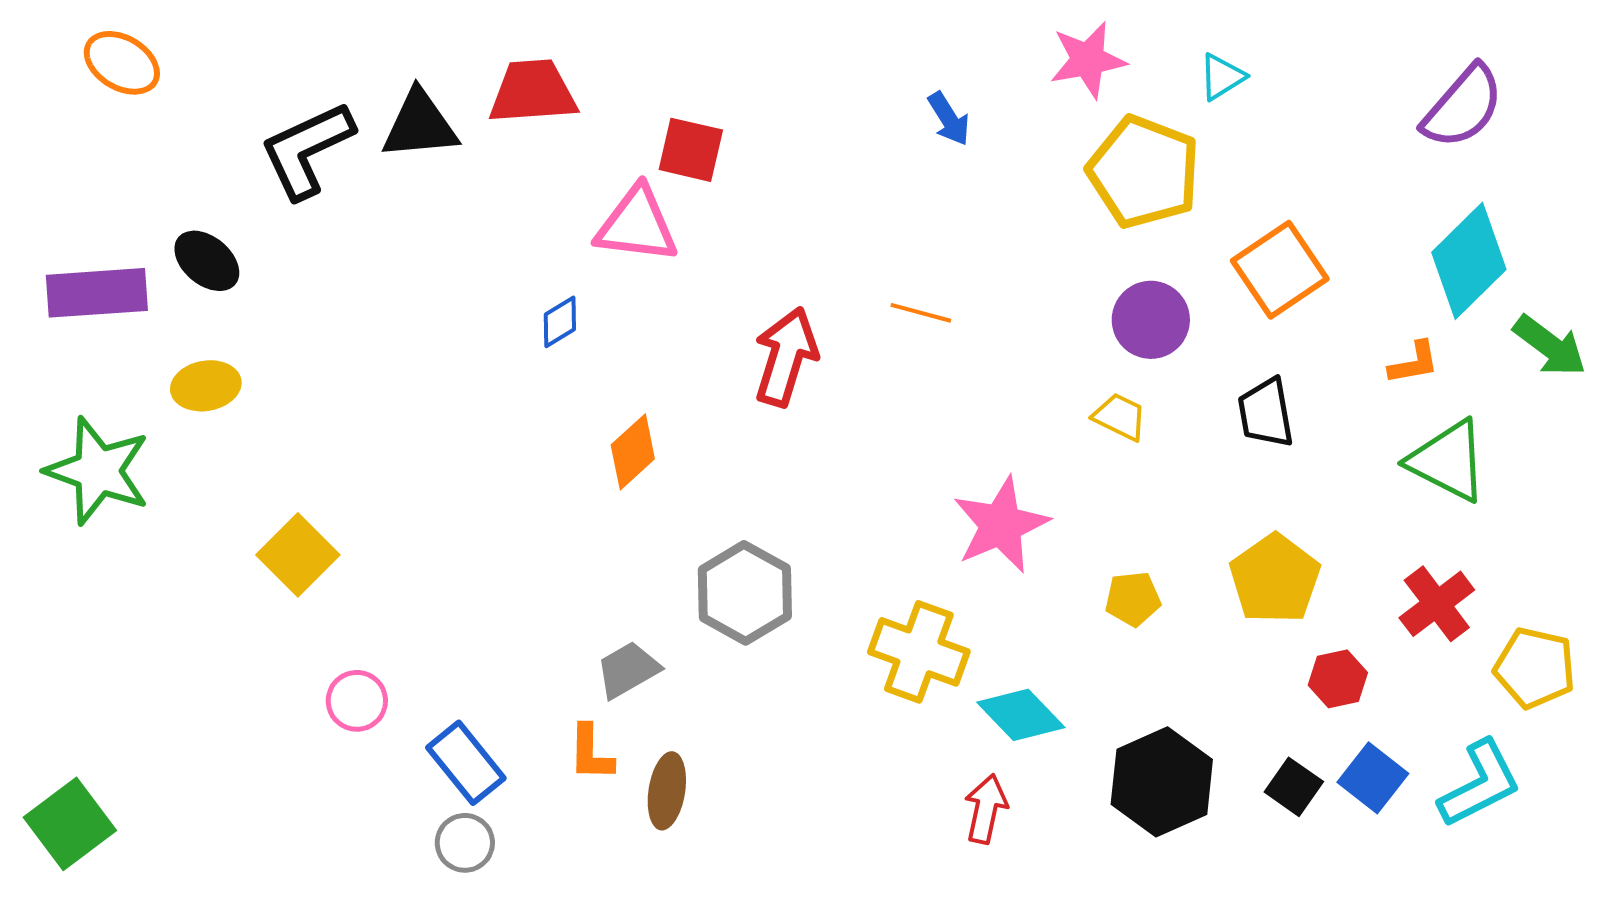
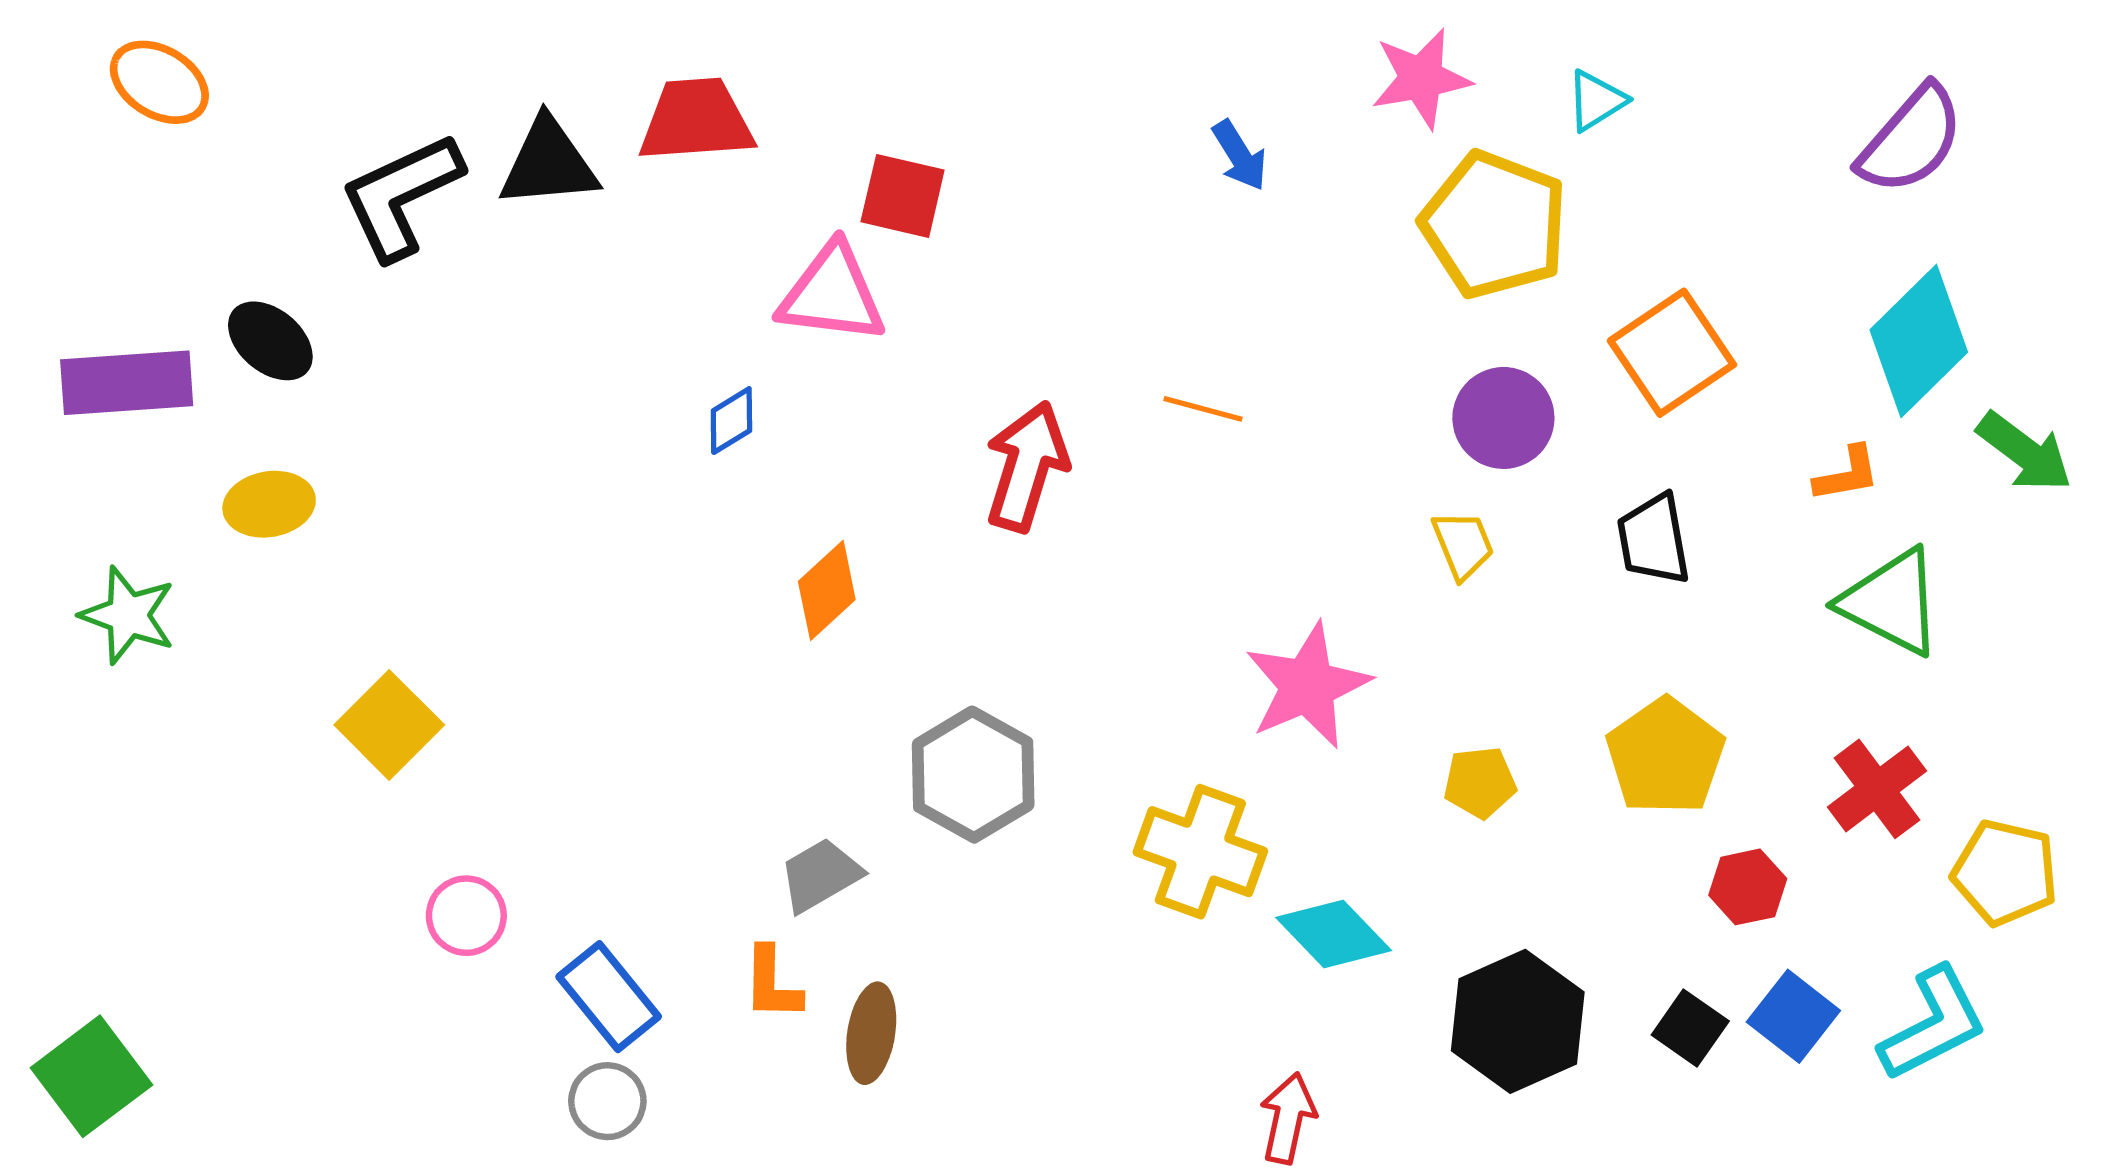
yellow trapezoid: (1120, 417) -> (1463, 545), turned 42
green star: (98, 471) -> (128, 615), size x0.7
red arrow: (986, 809) -> (1288, 1118), moved

